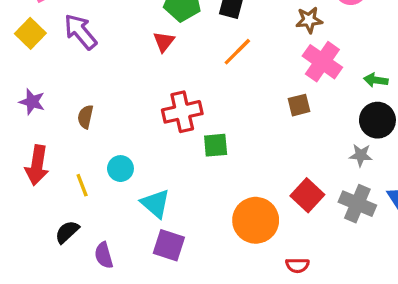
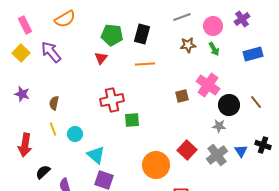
orange line: (237, 52) -> (145, 64), turned 42
pink cross: (322, 62) -> (208, 85), moved
green arrow: (376, 80) -> (214, 49), moved, turned -128
red arrow: (37, 165) -> (25, 145), moved
yellow line: (82, 185) -> (53, 129), moved
gray cross: (357, 204) -> (217, 155), turned 30

